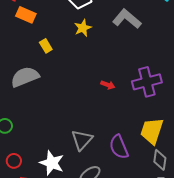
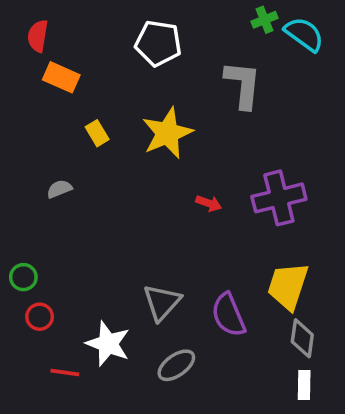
gray L-shape: (127, 19) -> (243, 85), turned 56
yellow star: (83, 28) -> (167, 133), moved, size x1.6
gray semicircle: (25, 77) -> (59, 189), size x0.5
red circle: (14, 161) -> (40, 317), moved

